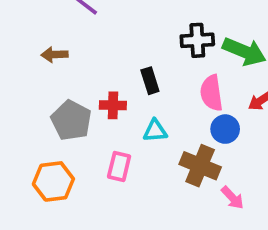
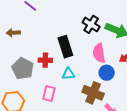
black cross: (197, 40) -> (91, 24), turned 36
black rectangle: (150, 81) -> (65, 47), size x1.5

